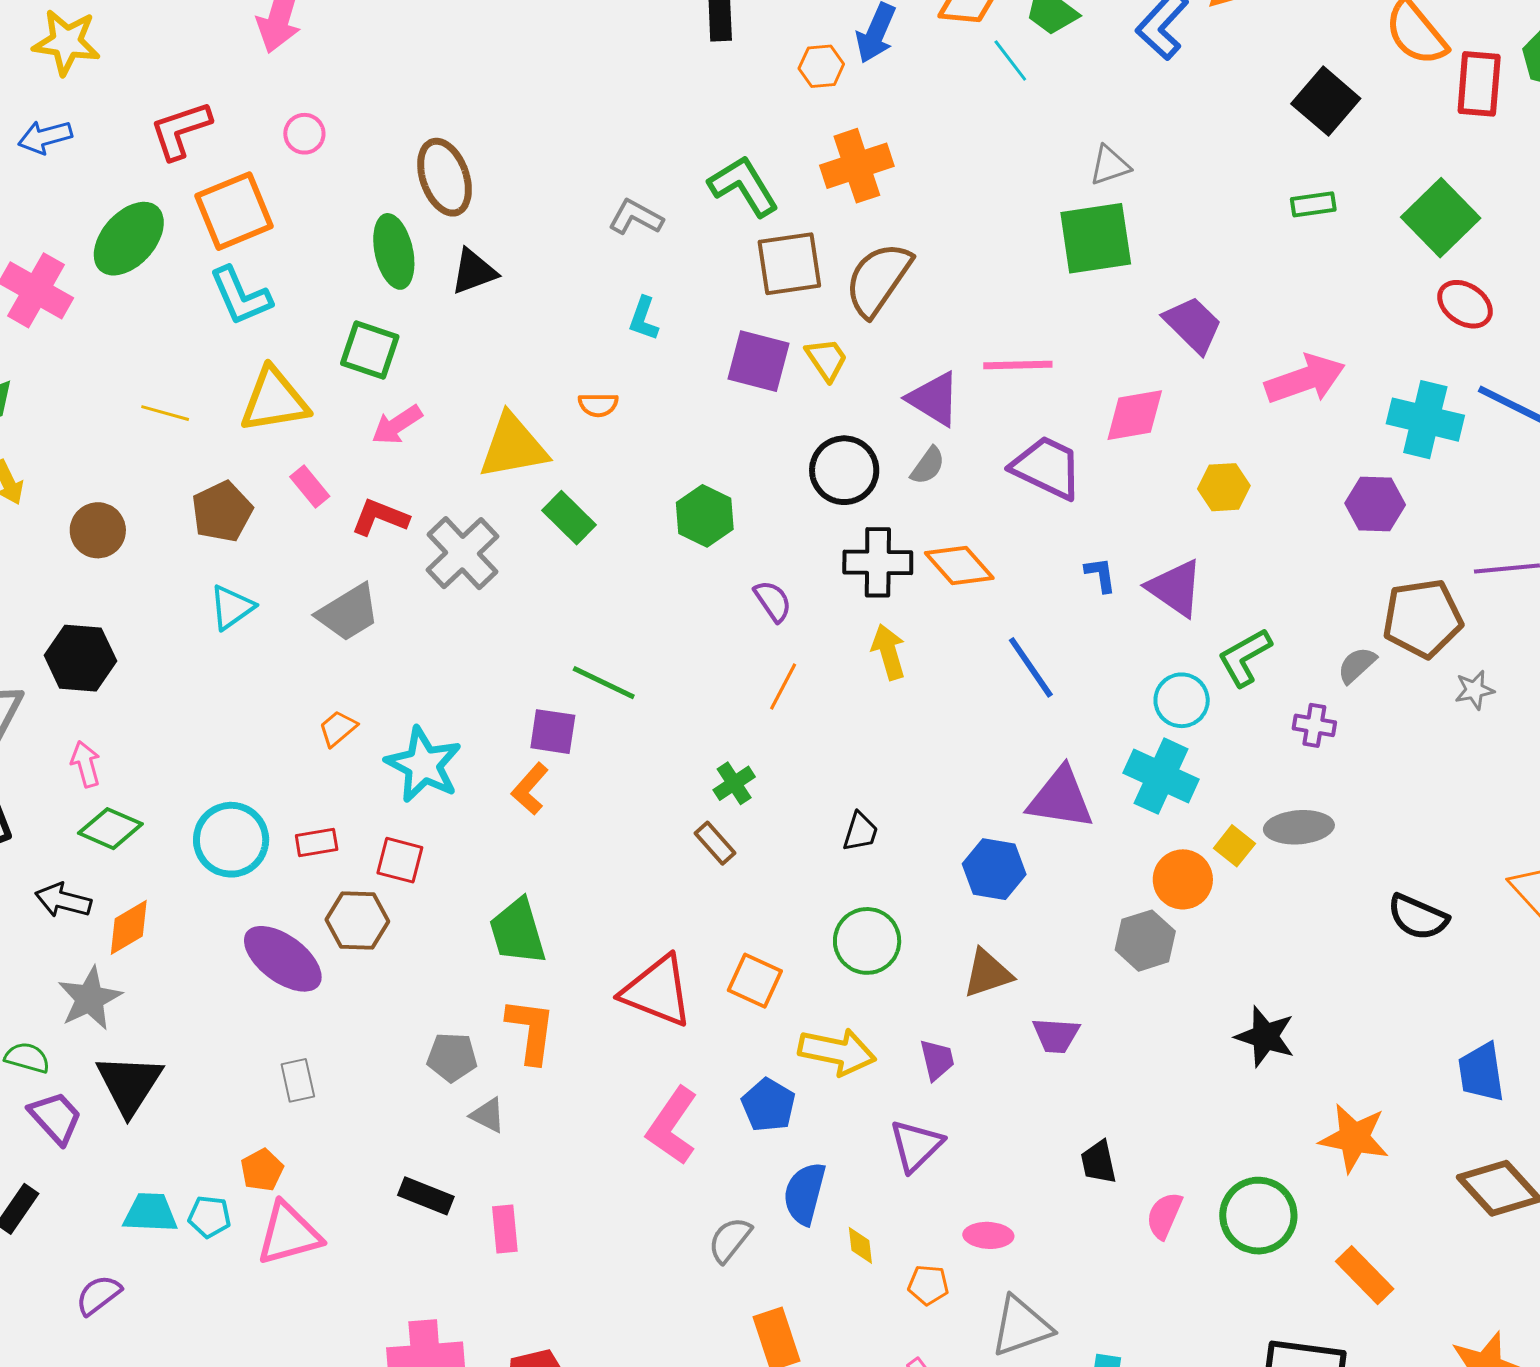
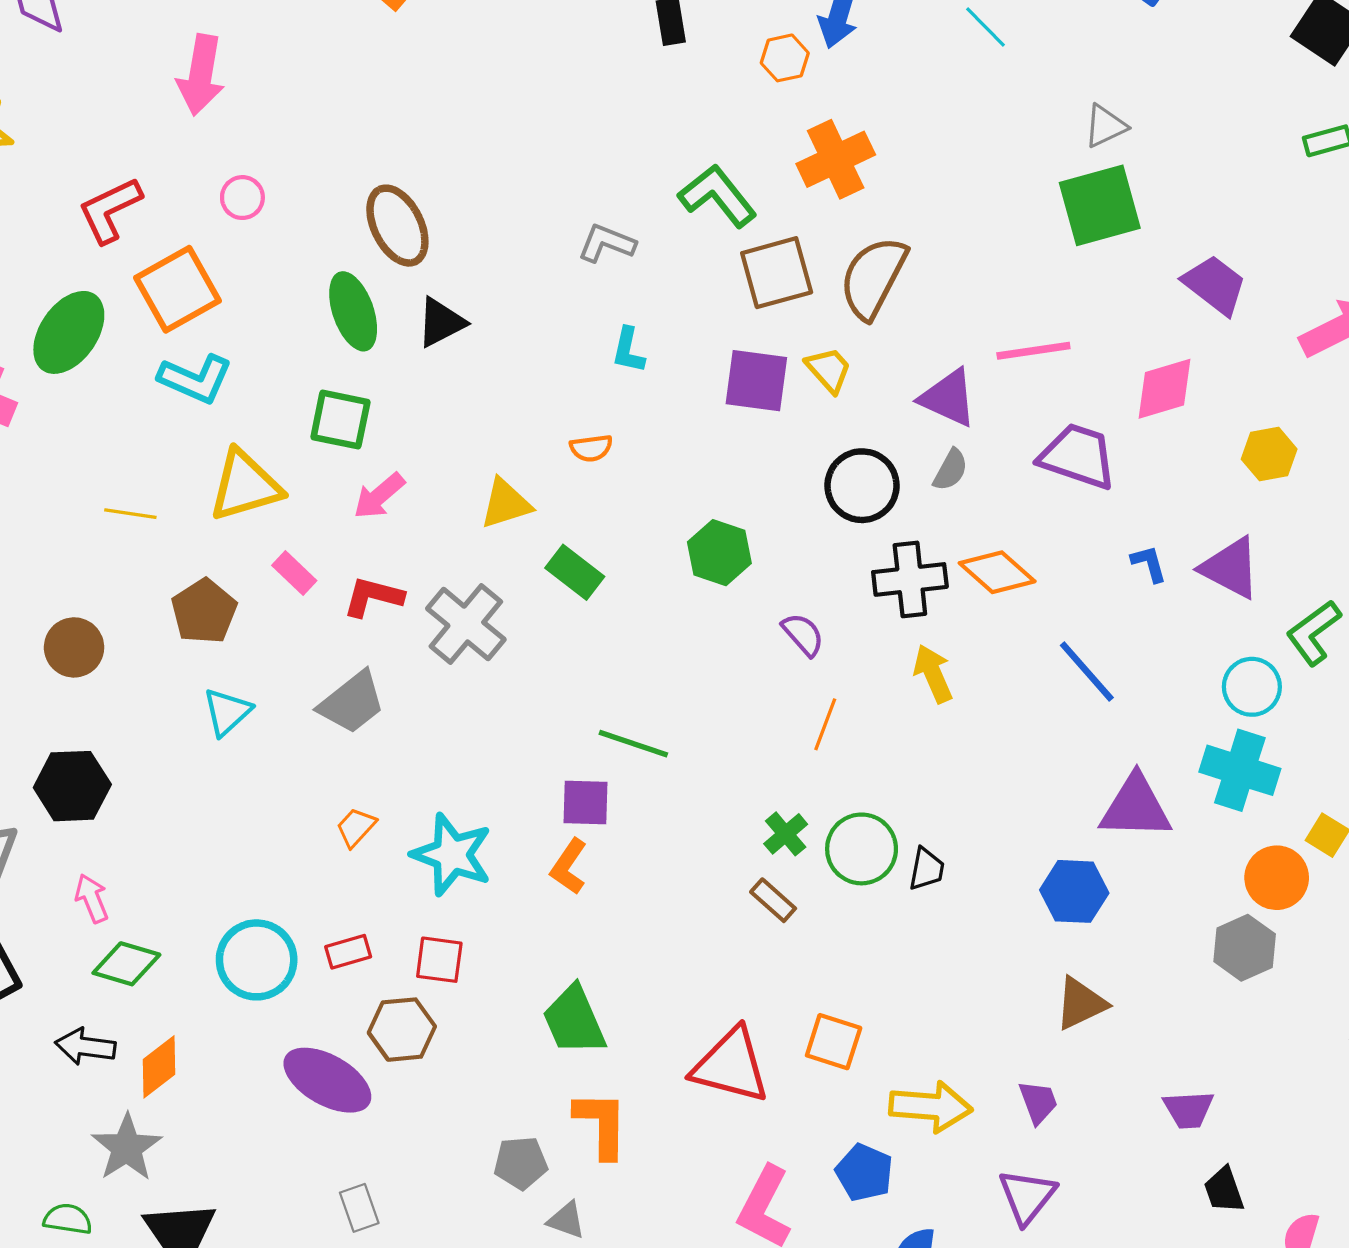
cyan L-shape: (240, 296) -> (195, 379), turned -36
yellow triangle: (513, 446) -> (506, 504), size x0.7
green circle: (867, 941) -> (862, 849), moved
purple trapezoid: (1056, 1035) -> (1188, 1110), moved

